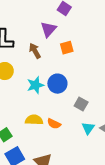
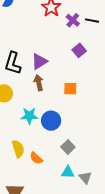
purple triangle: (48, 29) -> (39, 61), moved
yellow semicircle: (34, 120) -> (18, 149), turned 54
cyan triangle: (88, 128) -> (68, 172), turned 40

